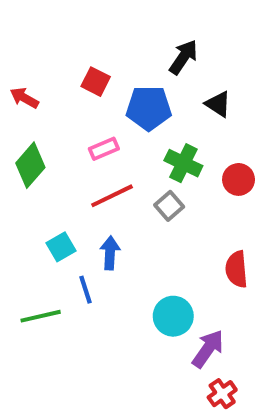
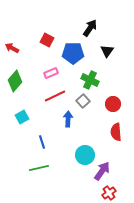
black triangle: (218, 104) -> (107, 51), turned 32
red circle: (239, 179) -> (113, 104), moved
cyan square: (61, 247) -> (22, 117), moved
blue arrow: (110, 253) -> (68, 119), moved
green line: (41, 316) -> (39, 168), moved

